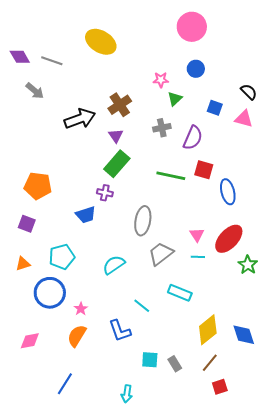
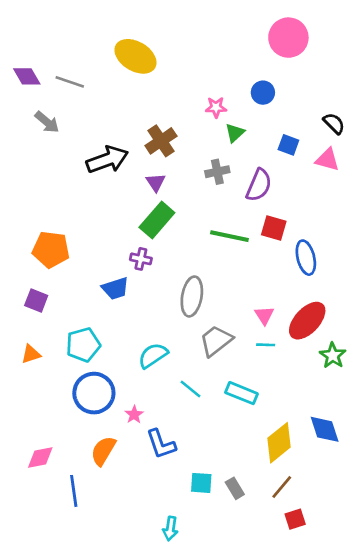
pink circle: (192, 27) -> (288, 38), moved
blue circle: (50, 293) -> (94, 393), moved
cyan line: (142, 306) -> (190, 389), moved
pink star: (81, 309) -> (134, 415), moved
blue diamond: (244, 335) -> (325, 429), moved
blue line: (65, 384) -> (74, 491), moved, turned -40

